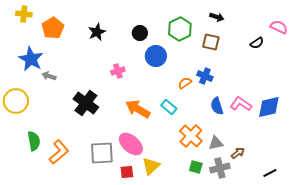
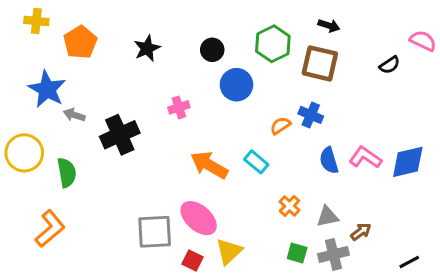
brown square: (211, 42) -> (320, 63), size x1.4
black cross: (86, 103) -> (120, 135), moved, turned 30
orange cross: (191, 136) -> (290, 206), size x0.6
green semicircle: (34, 141) -> (67, 173), moved
orange L-shape: (59, 152) -> (50, 229), moved
red square: (127, 172) -> (193, 261), turned 32

